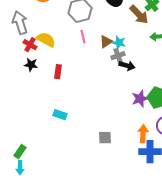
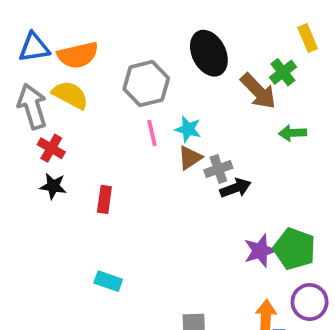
yellow semicircle: (46, 40) -> (70, 95), moved
brown triangle: (106, 42) -> (190, 158), moved
cyan star: (119, 43) -> (188, 129), moved
black arrow: (127, 66) -> (235, 188), turned -35

